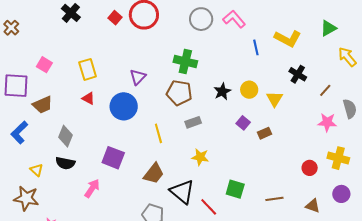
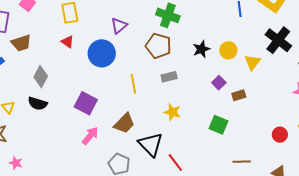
black cross: (298, 74) -> (278, 40), size x1.5
pink arrow: (92, 188) -> (90, 136), moved
green square: (235, 189) -> (218, 125), moved

